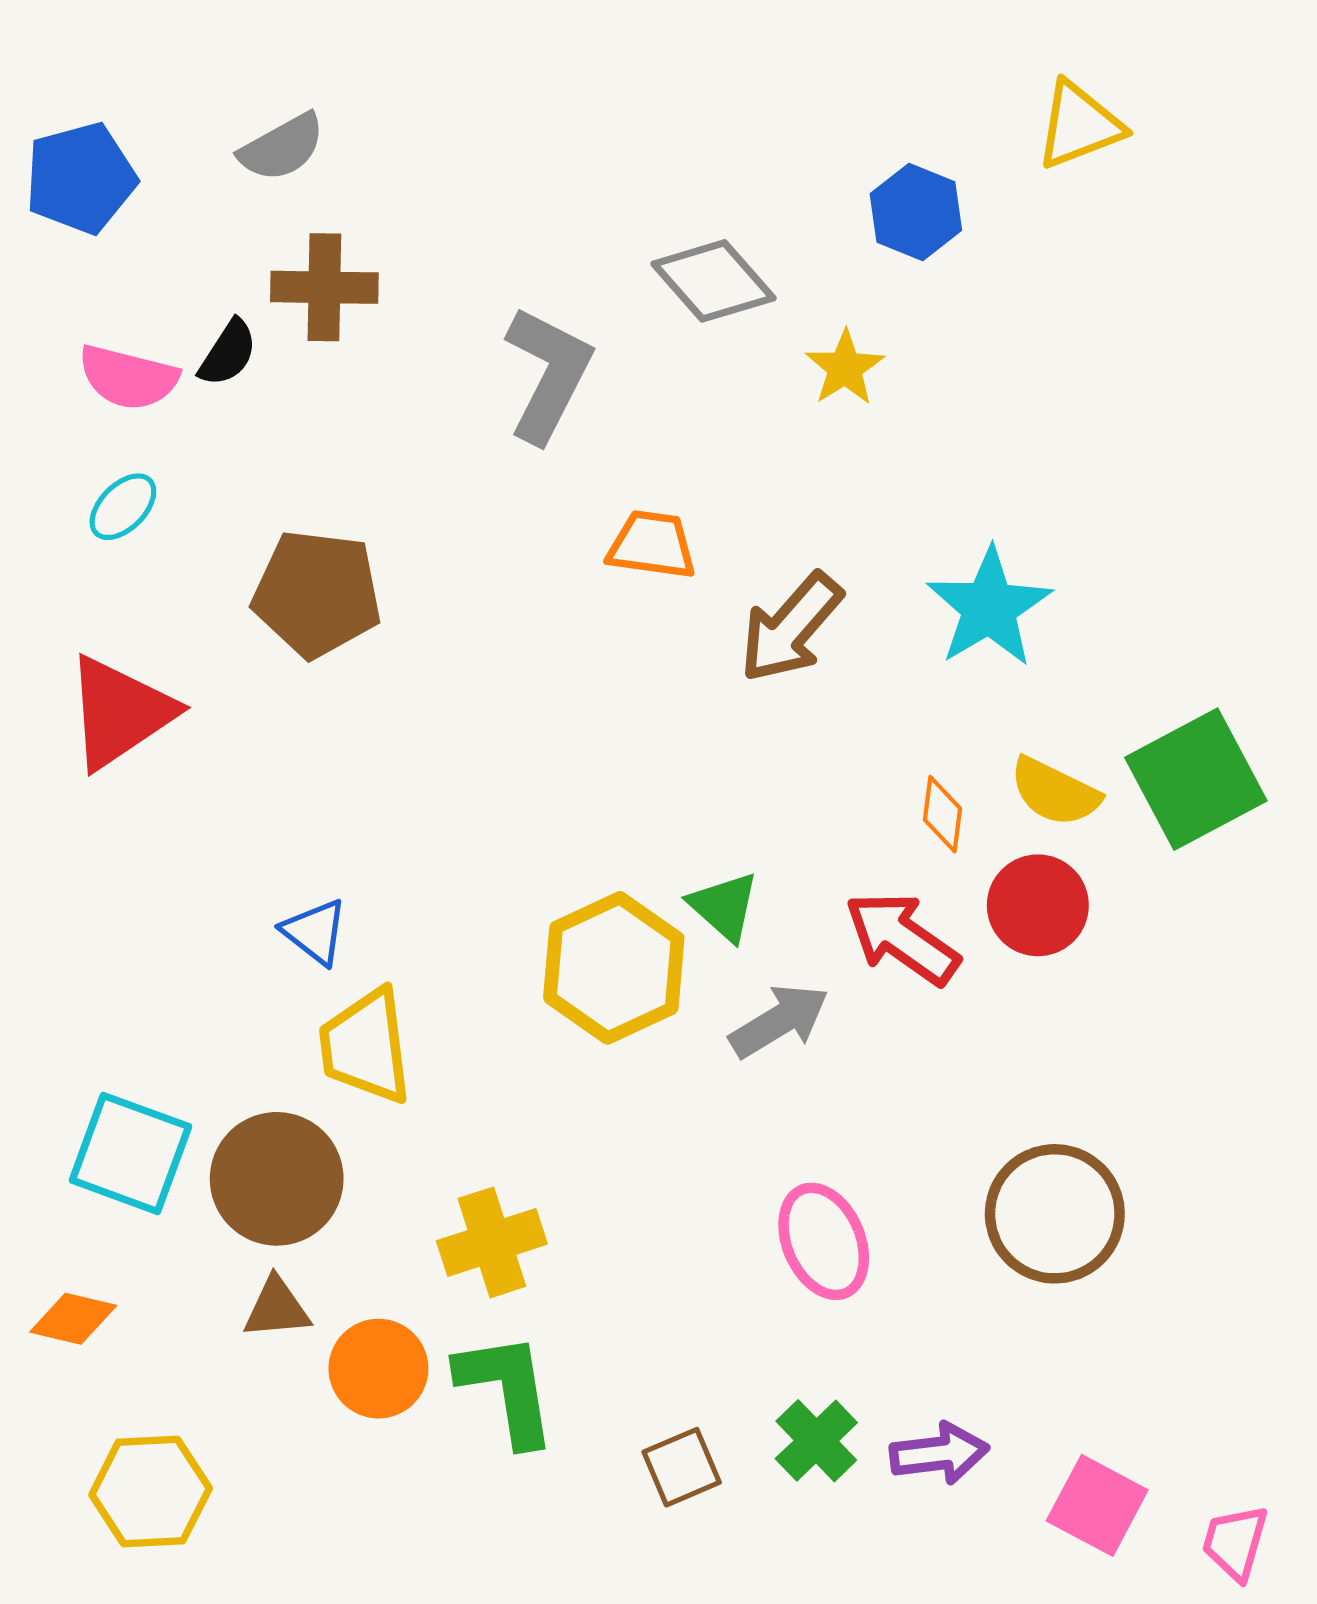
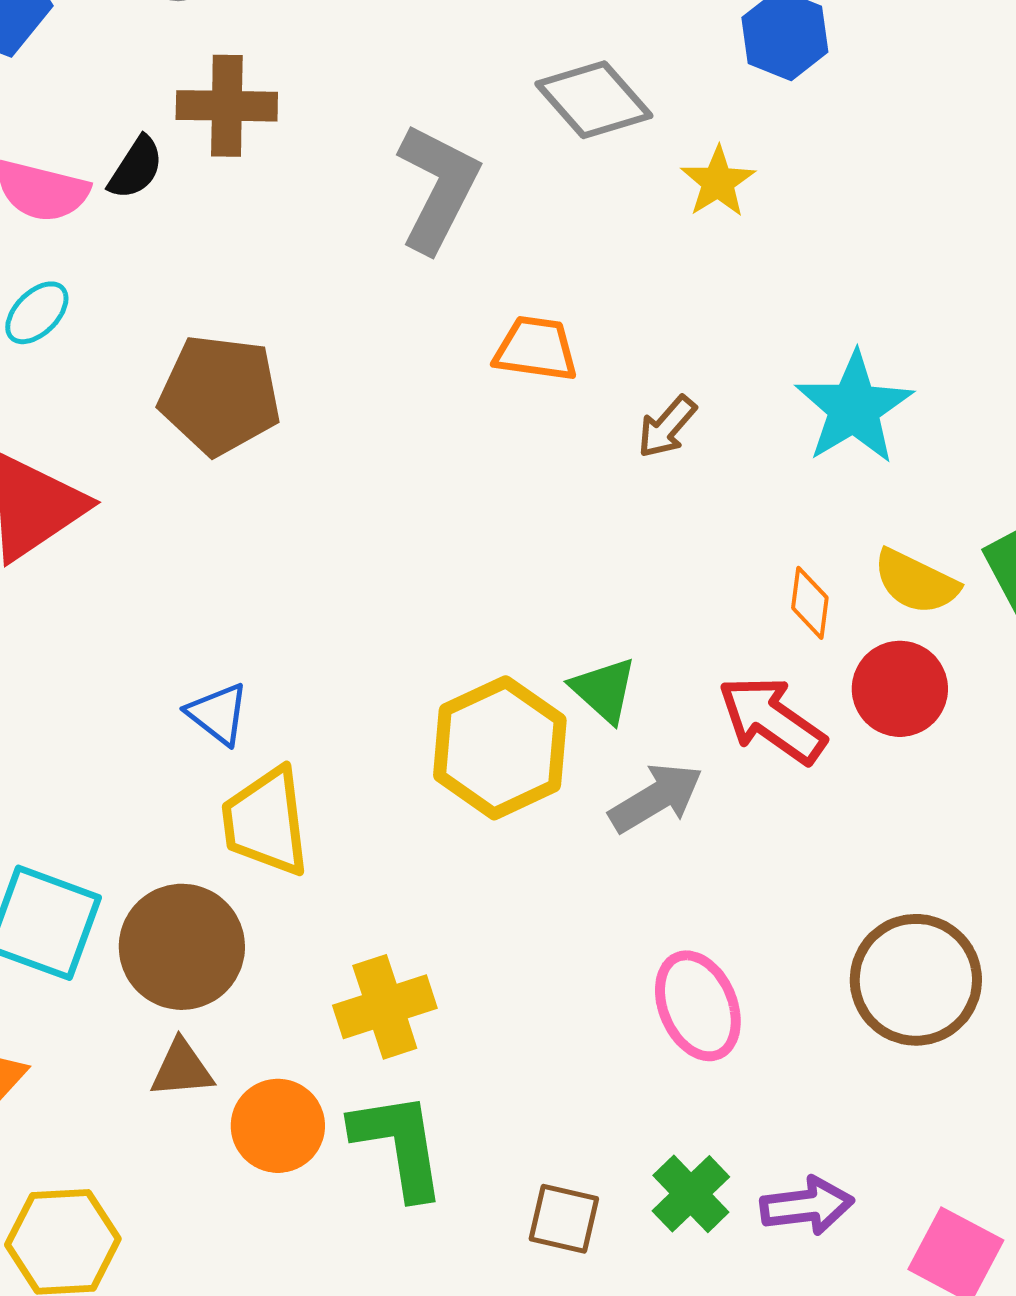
brown arrow: (791, 628) -> (667, 427), size x0.6
brown square: (682, 1467) -> (564, 1219), turned 36

